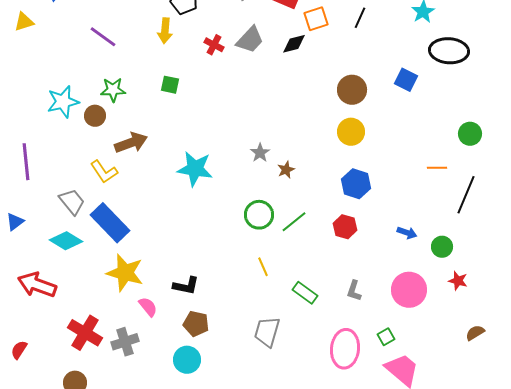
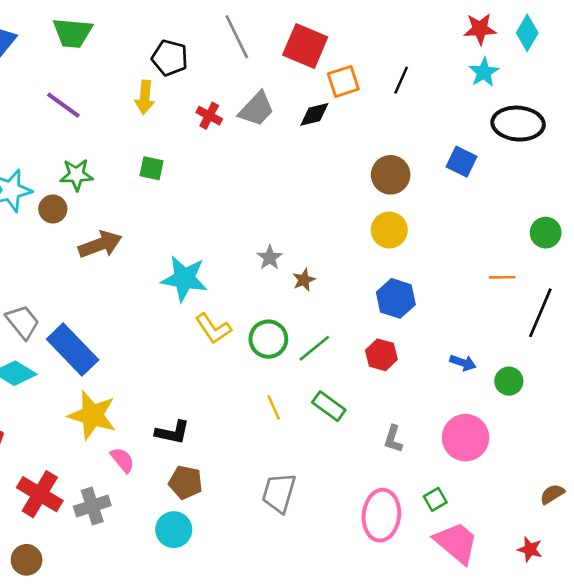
yellow L-shape: (104, 172) -> (213, 329), moved
red star: (458, 281) -> (530, 549), moved
green rectangle: (305, 293) -> (329, 406), moved

